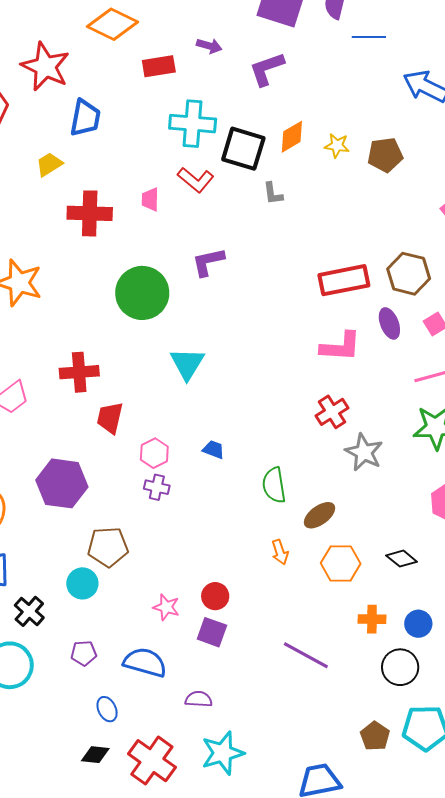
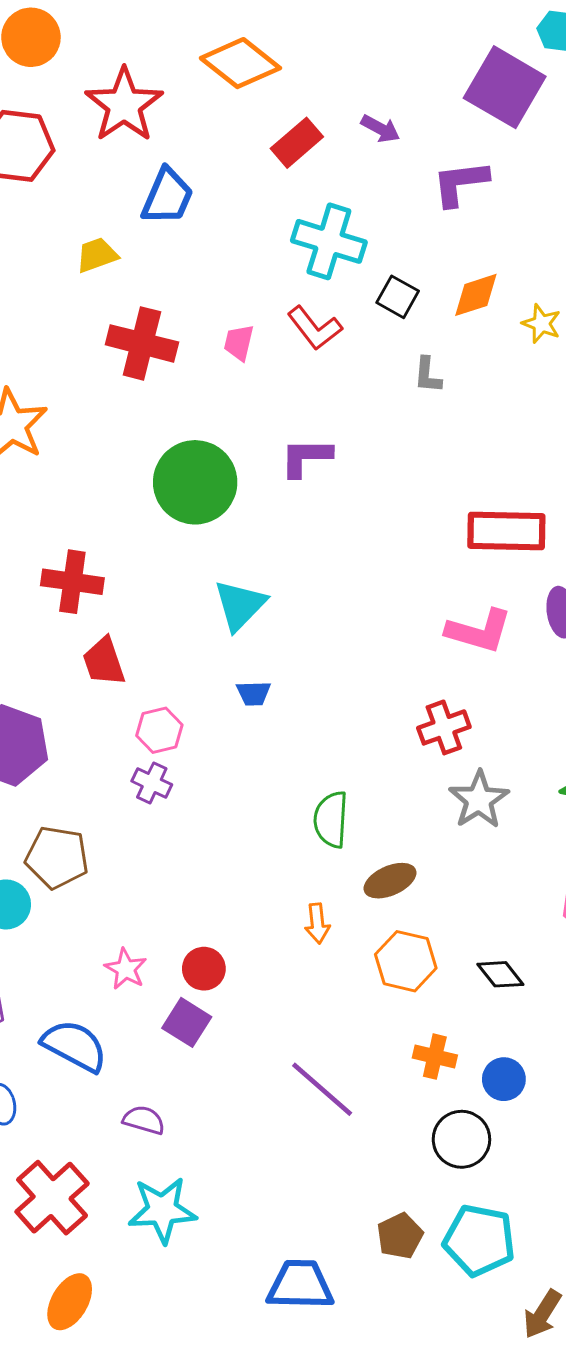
red rectangle: (159, 66) -> (297, 143), turned -44
black square: (243, 149) -> (398, 297), size x0.6
red trapezoid: (110, 418) -> (104, 662), turned -44
blue trapezoid: (213, 450) -> (254, 693), moved, turned 145

